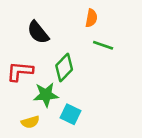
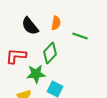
orange semicircle: (91, 18) -> (56, 23), moved

